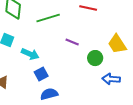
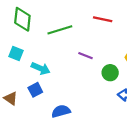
blue square: (41, 74) -> (35, 90), moved

